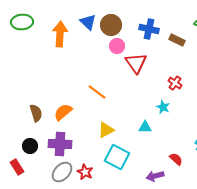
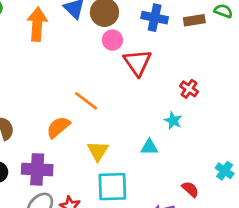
brown rectangle: (177, 40) -> (194, 20), moved, turned -35
orange semicircle: (63, 112) -> (58, 127), moved
yellow triangle: (106, 130) -> (98, 151), turned -30
cyan square: (117, 157) -> (112, 187), turned -30

